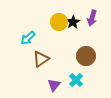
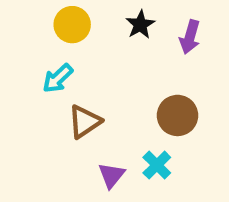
yellow circle: (59, 22) -> (72, 25), moved
black star: (73, 22) -> (140, 25), moved

